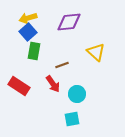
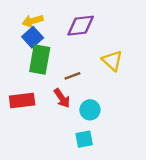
green rectangle: (34, 51) -> (40, 60), size x1.4
red rectangle: (19, 86) -> (22, 100), turned -40

